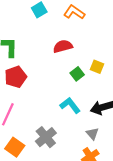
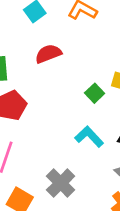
red semicircle: (63, 46) -> (48, 54), moved

